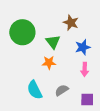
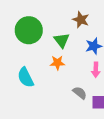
cyan semicircle: (35, 90) -> (26, 77), moved
gray semicircle: (62, 90) -> (80, 93), moved, turned 72

